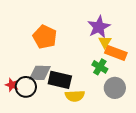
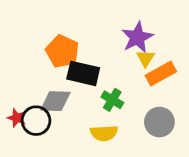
orange rectangle: (116, 53) -> (161, 73), turned -50
green cross: (100, 67) -> (112, 100), moved
black rectangle: (60, 80) -> (83, 73), moved

